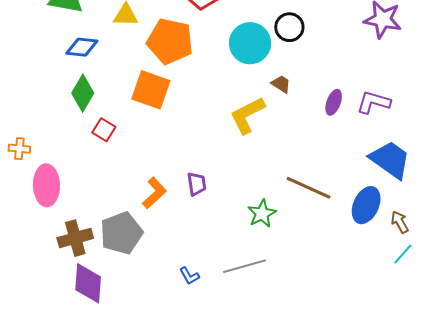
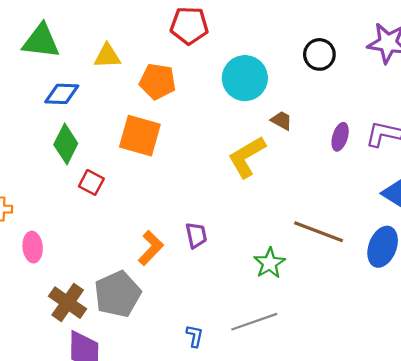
black circle: (289, 27) -> (319, 54), moved
orange pentagon: (170, 41) -> (157, 81), size x0.7
pink ellipse: (46, 185) -> (33, 247), size x0.7
brown cross: (75, 238) -> (68, 303), turned -36
blue L-shape: (189, 276) -> (195, 336), turned -135

